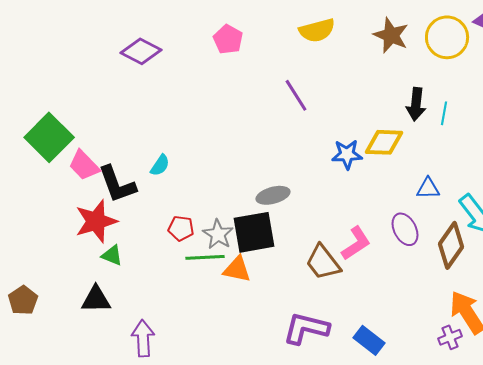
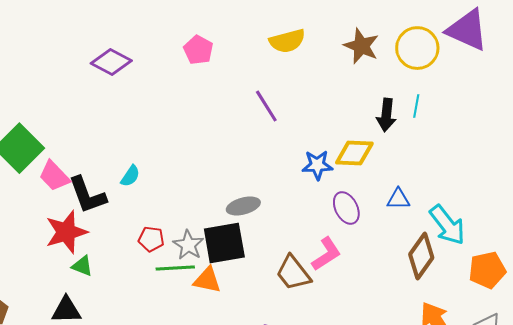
cyan line: (444, 113) -> (416, 106), moved
purple ellipse: (405, 229) -> (346, 208), moved

